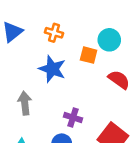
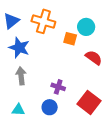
orange cross: (54, 33) -> (43, 21), size x1.6
blue star: (52, 69) -> (19, 48), moved

